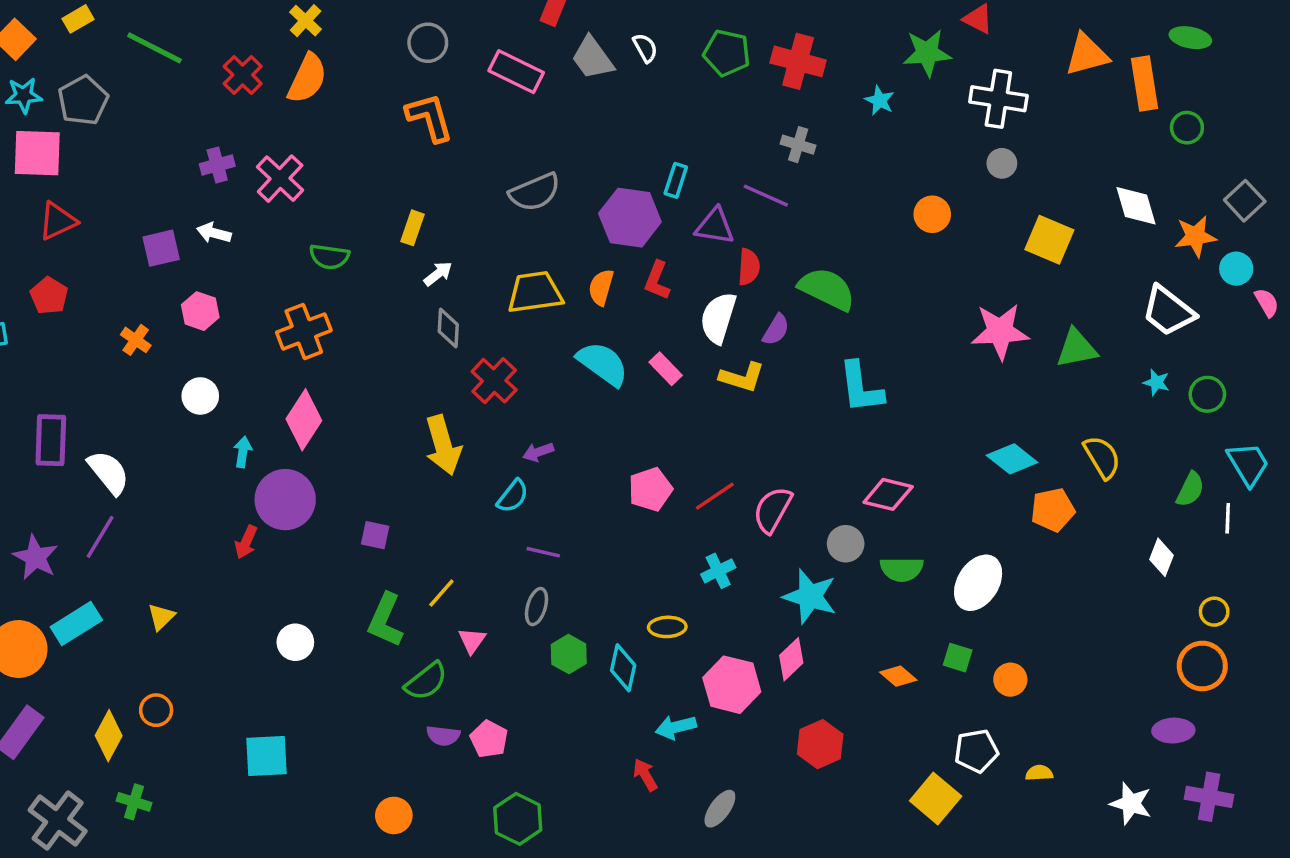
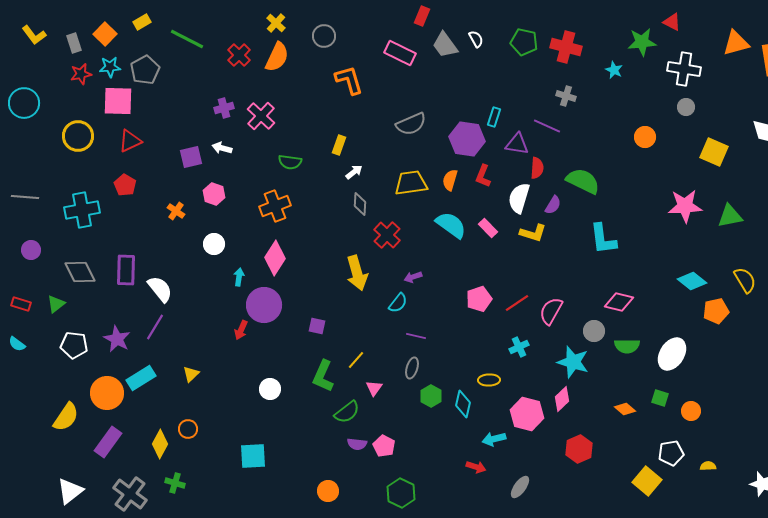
gray circle: (428, 43) -> (324, 36), moved
red arrow: (645, 775) -> (476, 467), turned 138

